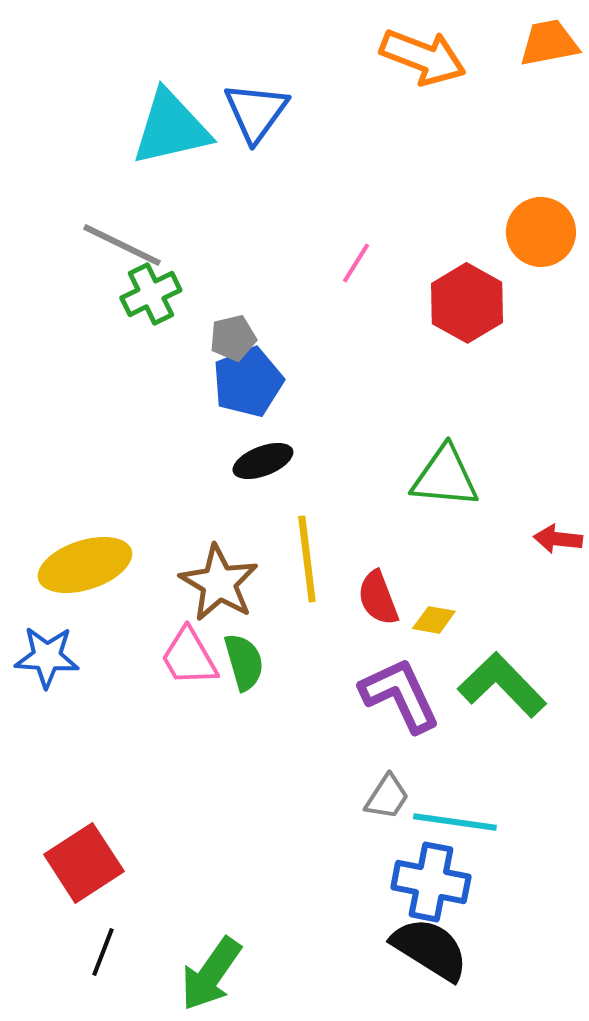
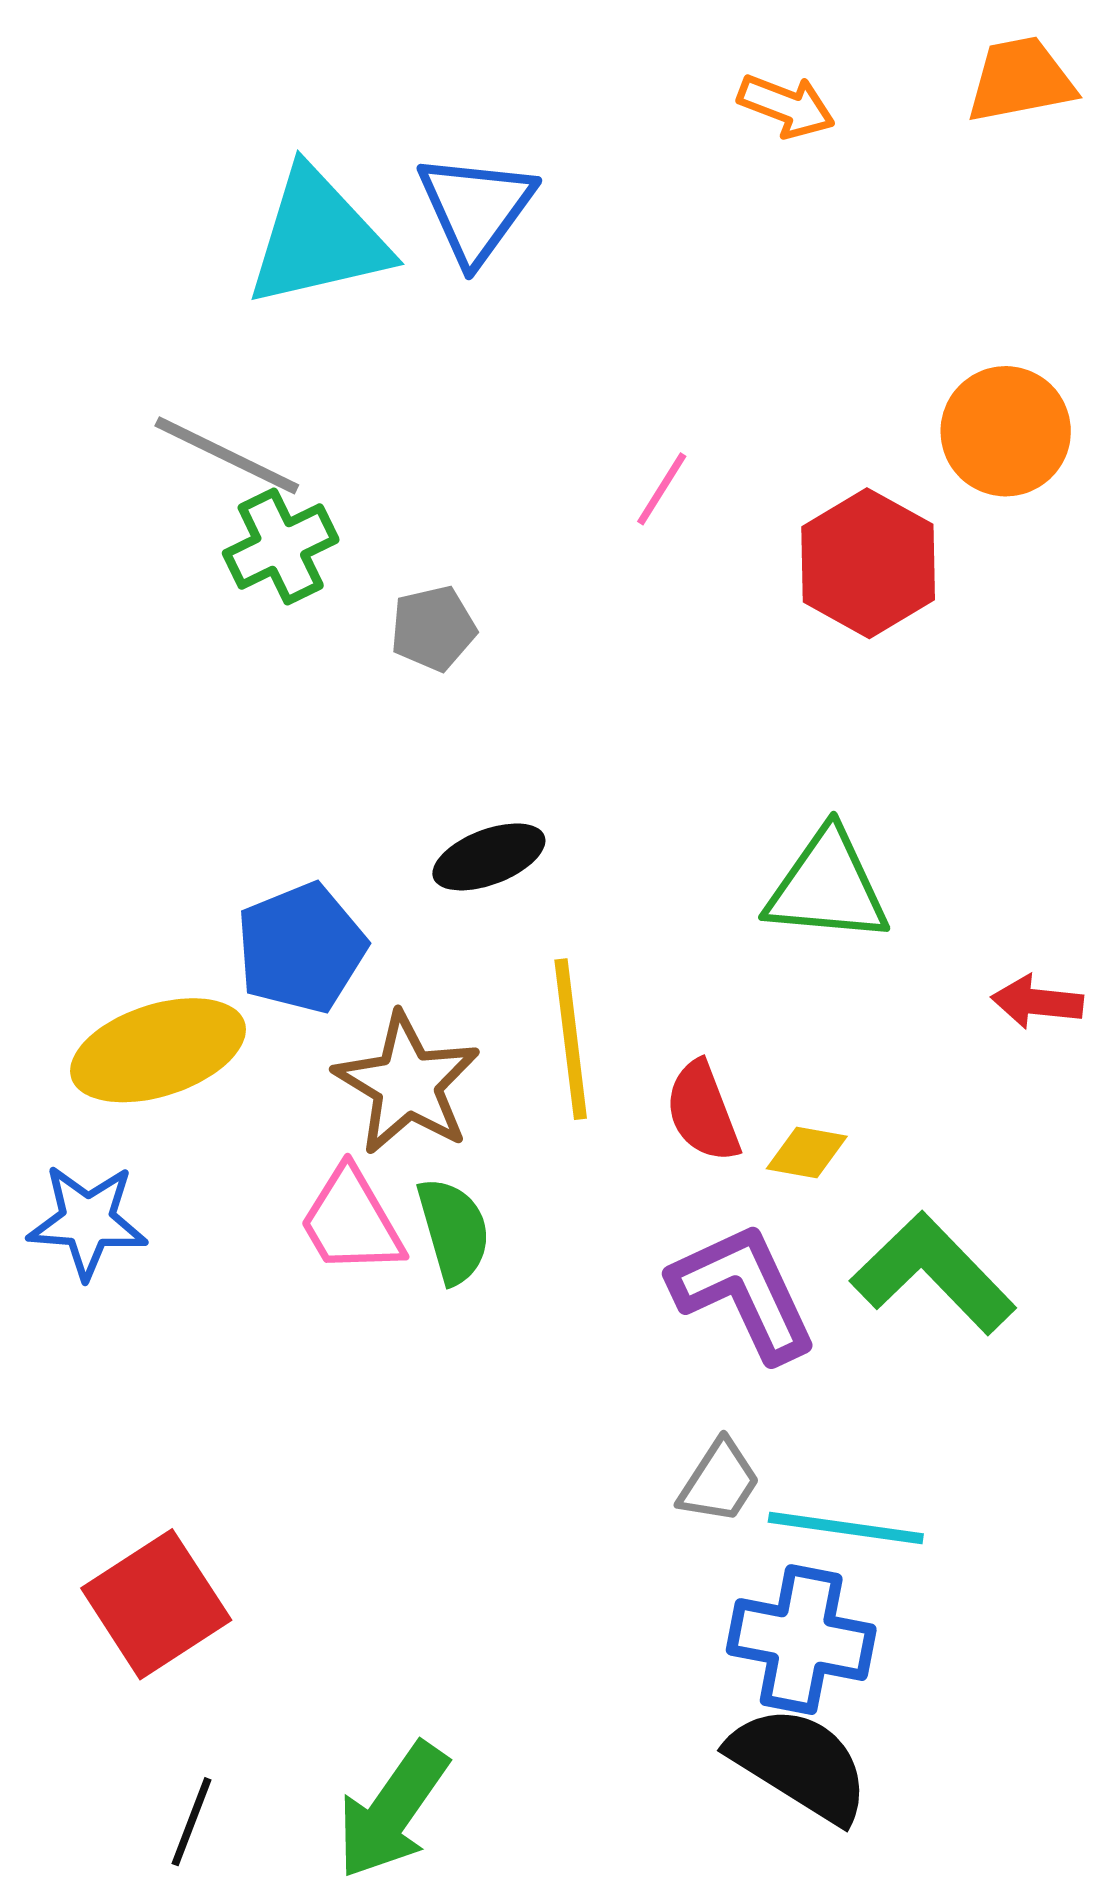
orange arrow: (423, 57) -> (786, 106), size x0.6
blue pentagon: (248, 382) -> (301, 948), moved
black line: (103, 952) -> (191, 1822), moved

